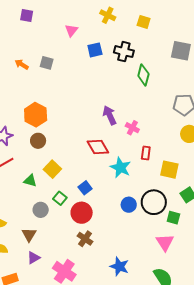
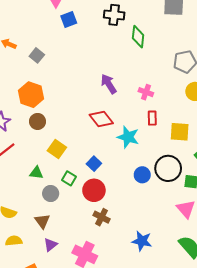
blue square: (95, 50) -> (69, 19), moved
gray square: (47, 63) -> (37, 55), moved, turned 32
pink cross: (132, 128) -> (146, 92), moved
green triangle: (30, 181) -> (36, 173), moved

